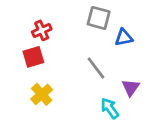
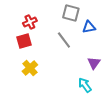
gray line: (96, 68) -> (64, 40), moved
cyan arrow: (110, 108) -> (85, 85), moved

